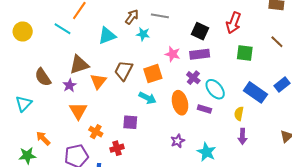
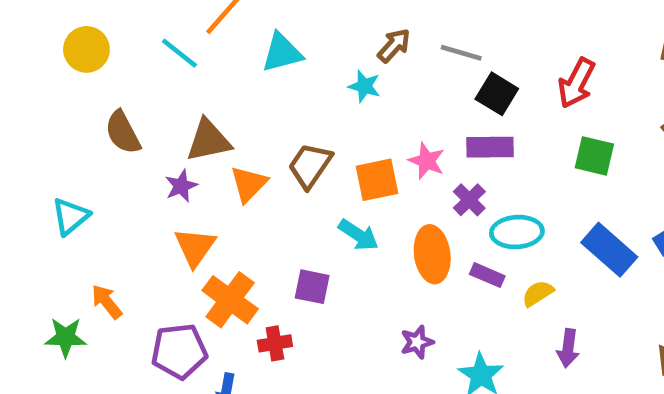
gray line: (160, 16) -> (461, 53), moved
brown arrow: (132, 17) -> (394, 45), moved
cyan triangle: (107, 36) -> (282, 53), moved
pink star: (173, 54) -> (427, 161), moved
brown semicircle: (43, 77) -> (123, 132), moved
cyan ellipse: (215, 89) -> (517, 232), turned -60
yellow semicircle: (239, 114) -> (538, 293), moved, turned 40
orange cross: (96, 132) -> (230, 300), size x1.6

